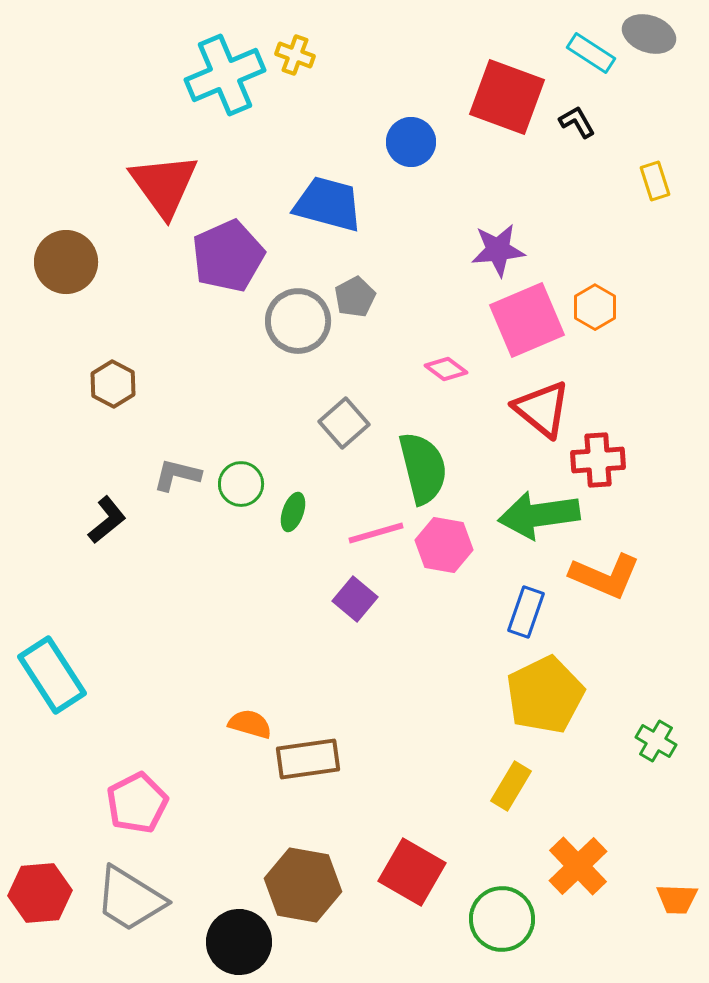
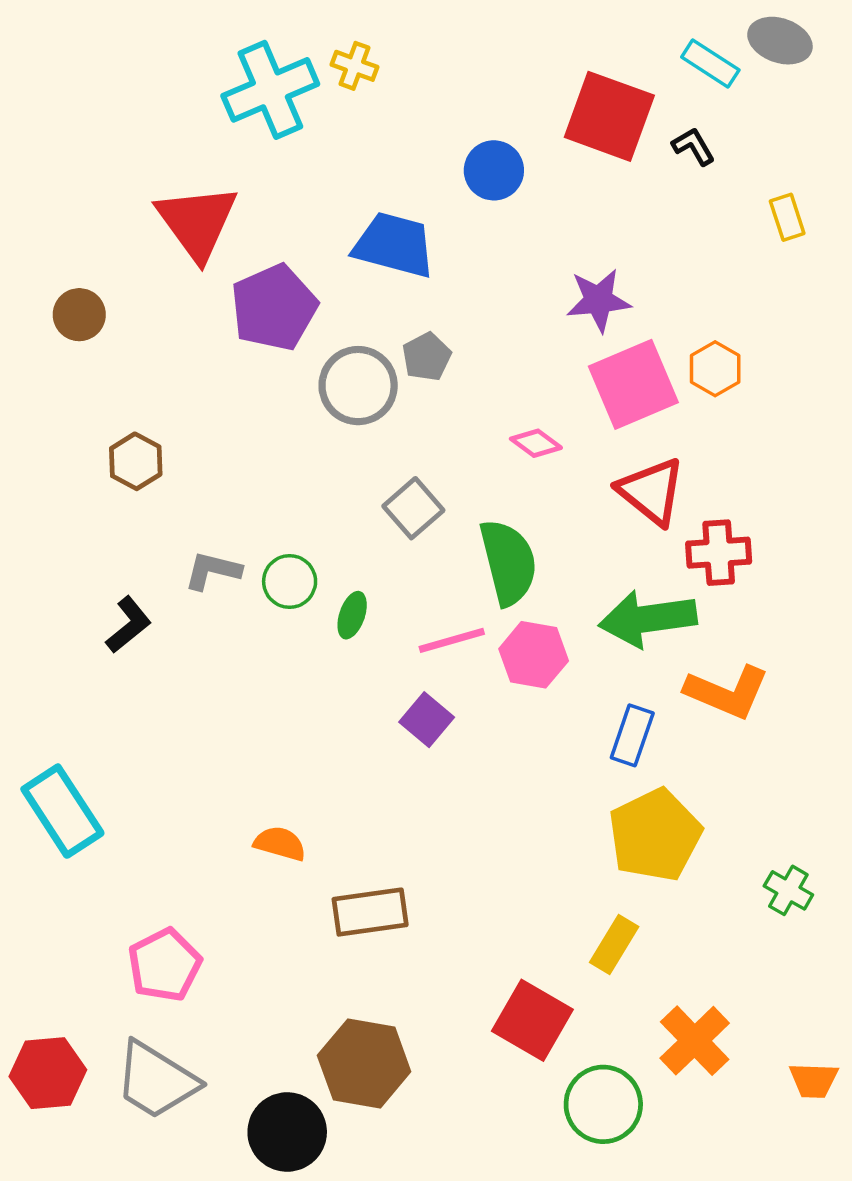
brown circle: (66, 262) -> (79, 315), size x0.7
orange semicircle: (250, 724) -> (280, 844), moved
red square: (412, 872) -> (532, 1020), moved

